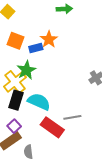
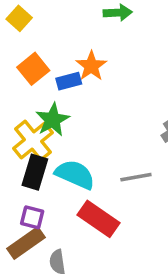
orange square: (16, 41) -> (33, 69), turned 30
gray line: (72, 117) -> (136, 177), moved
purple square: (14, 126) -> (32, 217), turned -32

